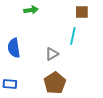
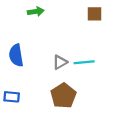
cyan line: (73, 36) -> (84, 62), moved, turned 72

